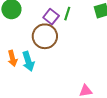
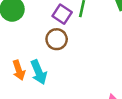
brown circle: (45, 36) -> (57, 39), size x0.7

